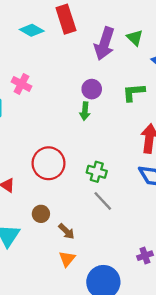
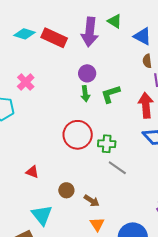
red rectangle: (66, 19) -> (54, 38), moved, turned -35
pink cross: (21, 84) -> (26, 82), turned 30
green L-shape: (134, 92) -> (110, 94), moved
red circle: (49, 163) -> (78, 135), moved

